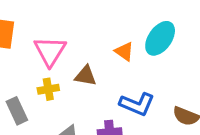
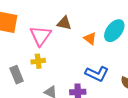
brown triangle: (86, 76) -> (64, 23), moved

